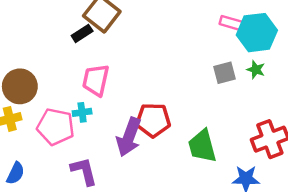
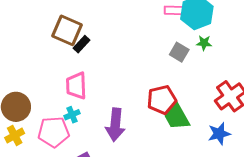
black rectangle: (82, 33) -> (81, 44), moved
gray square: (224, 73) -> (179, 52), turned -30
red pentagon: (153, 120) -> (162, 100), moved

